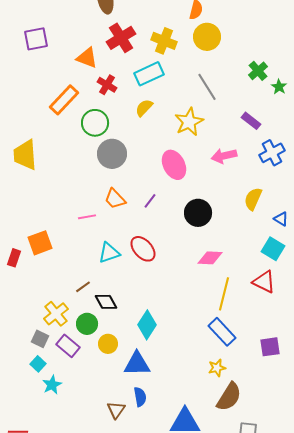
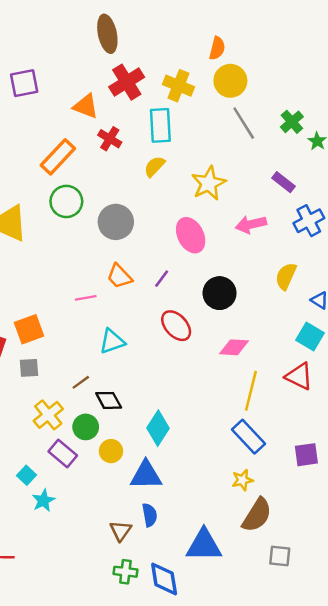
cyan rectangle: (149, 74) -> (160, 125), turned -68
gray line: (207, 87) -> (244, 123), moved
green circle: (95, 123) -> (66, 201), moved
red ellipse: (143, 249) -> (176, 326), moved
gray square: (40, 339) -> (29, 368), moved, turned -30

